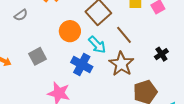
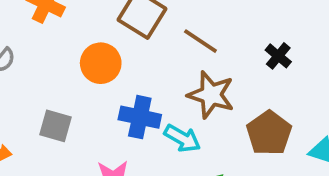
cyan arrow: (97, 45) -> (182, 138), moved
gray square: (37, 56) -> (55, 126), turned -30

